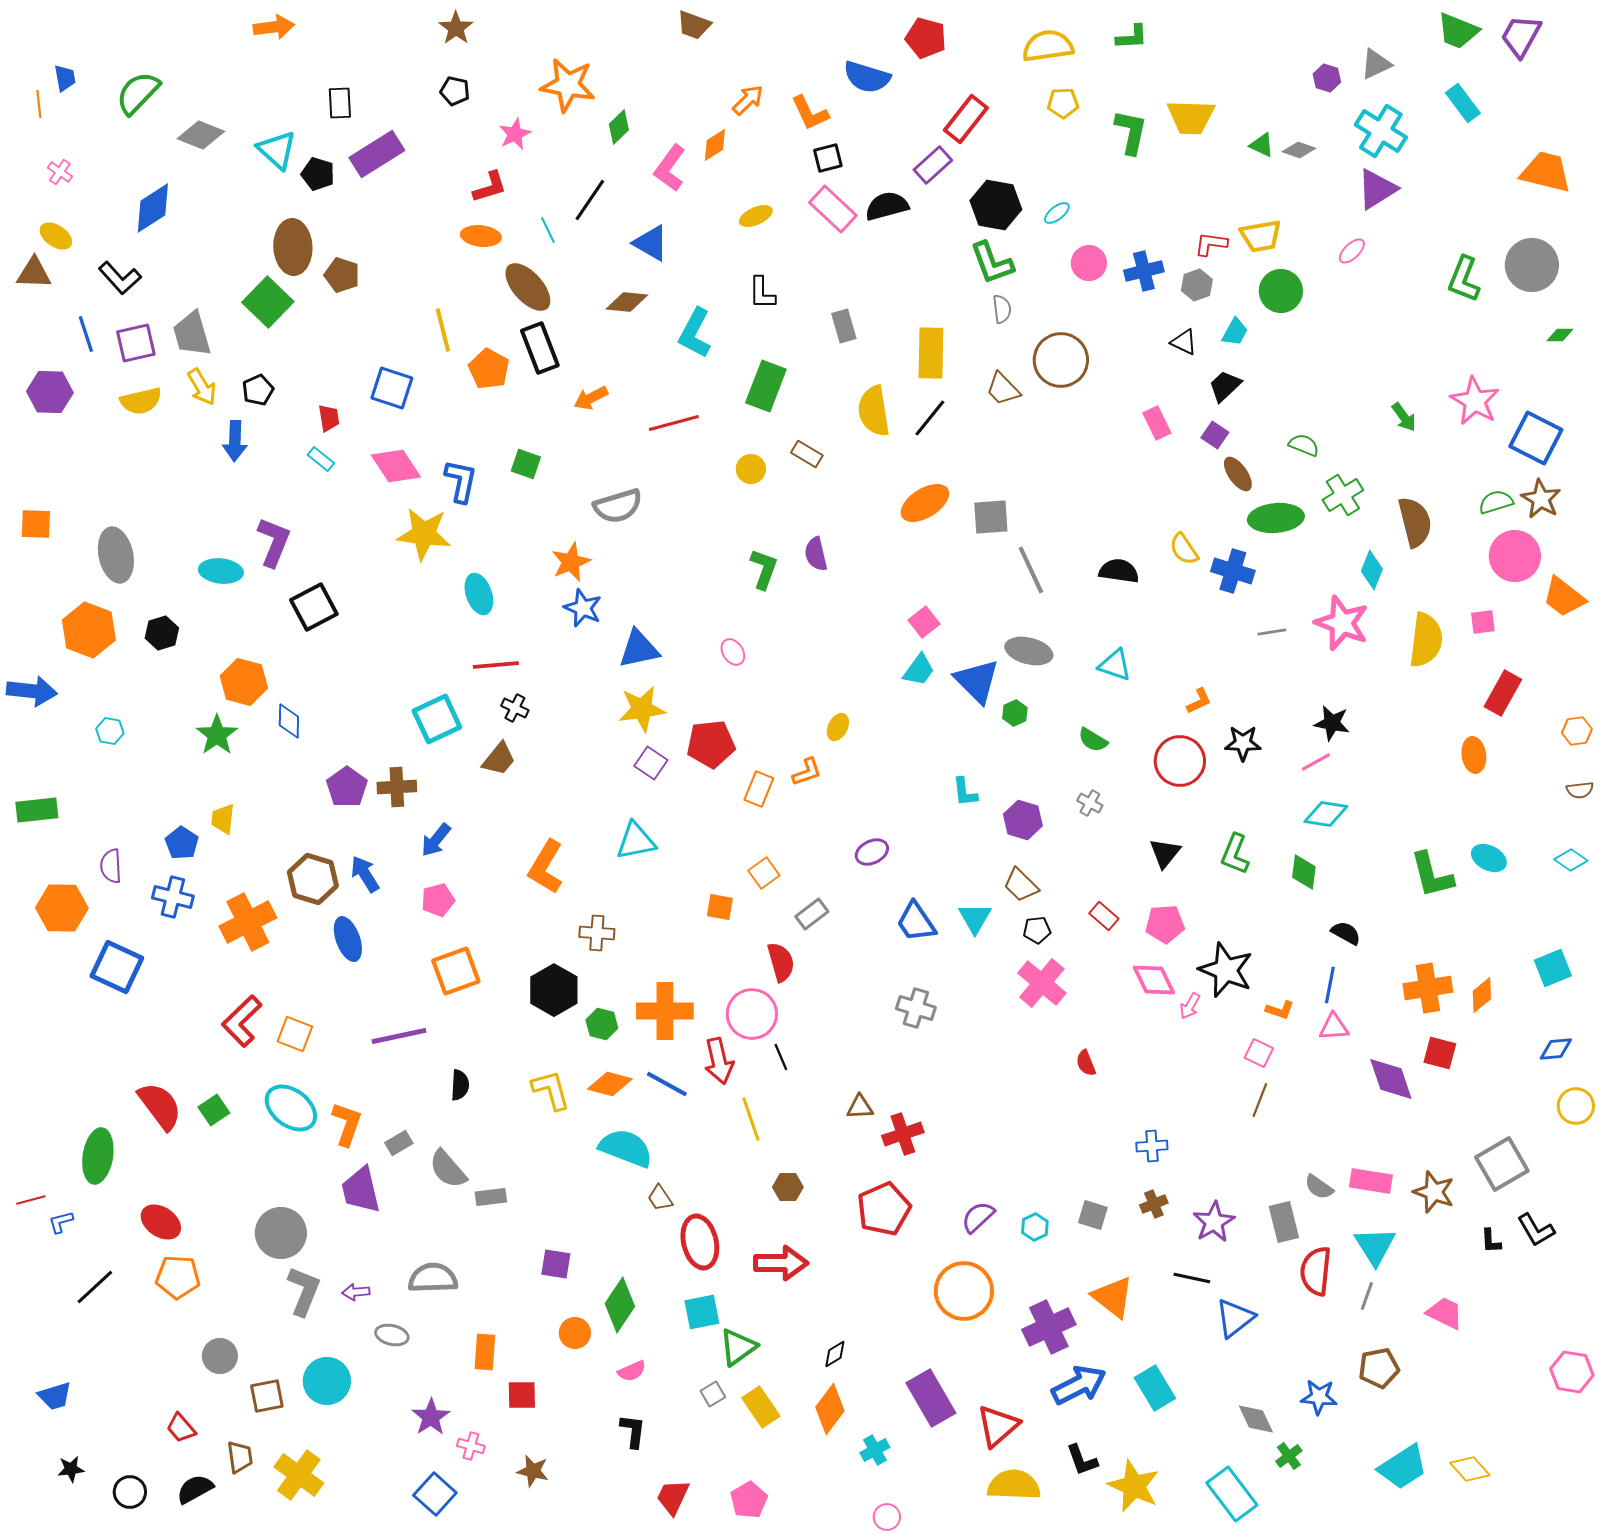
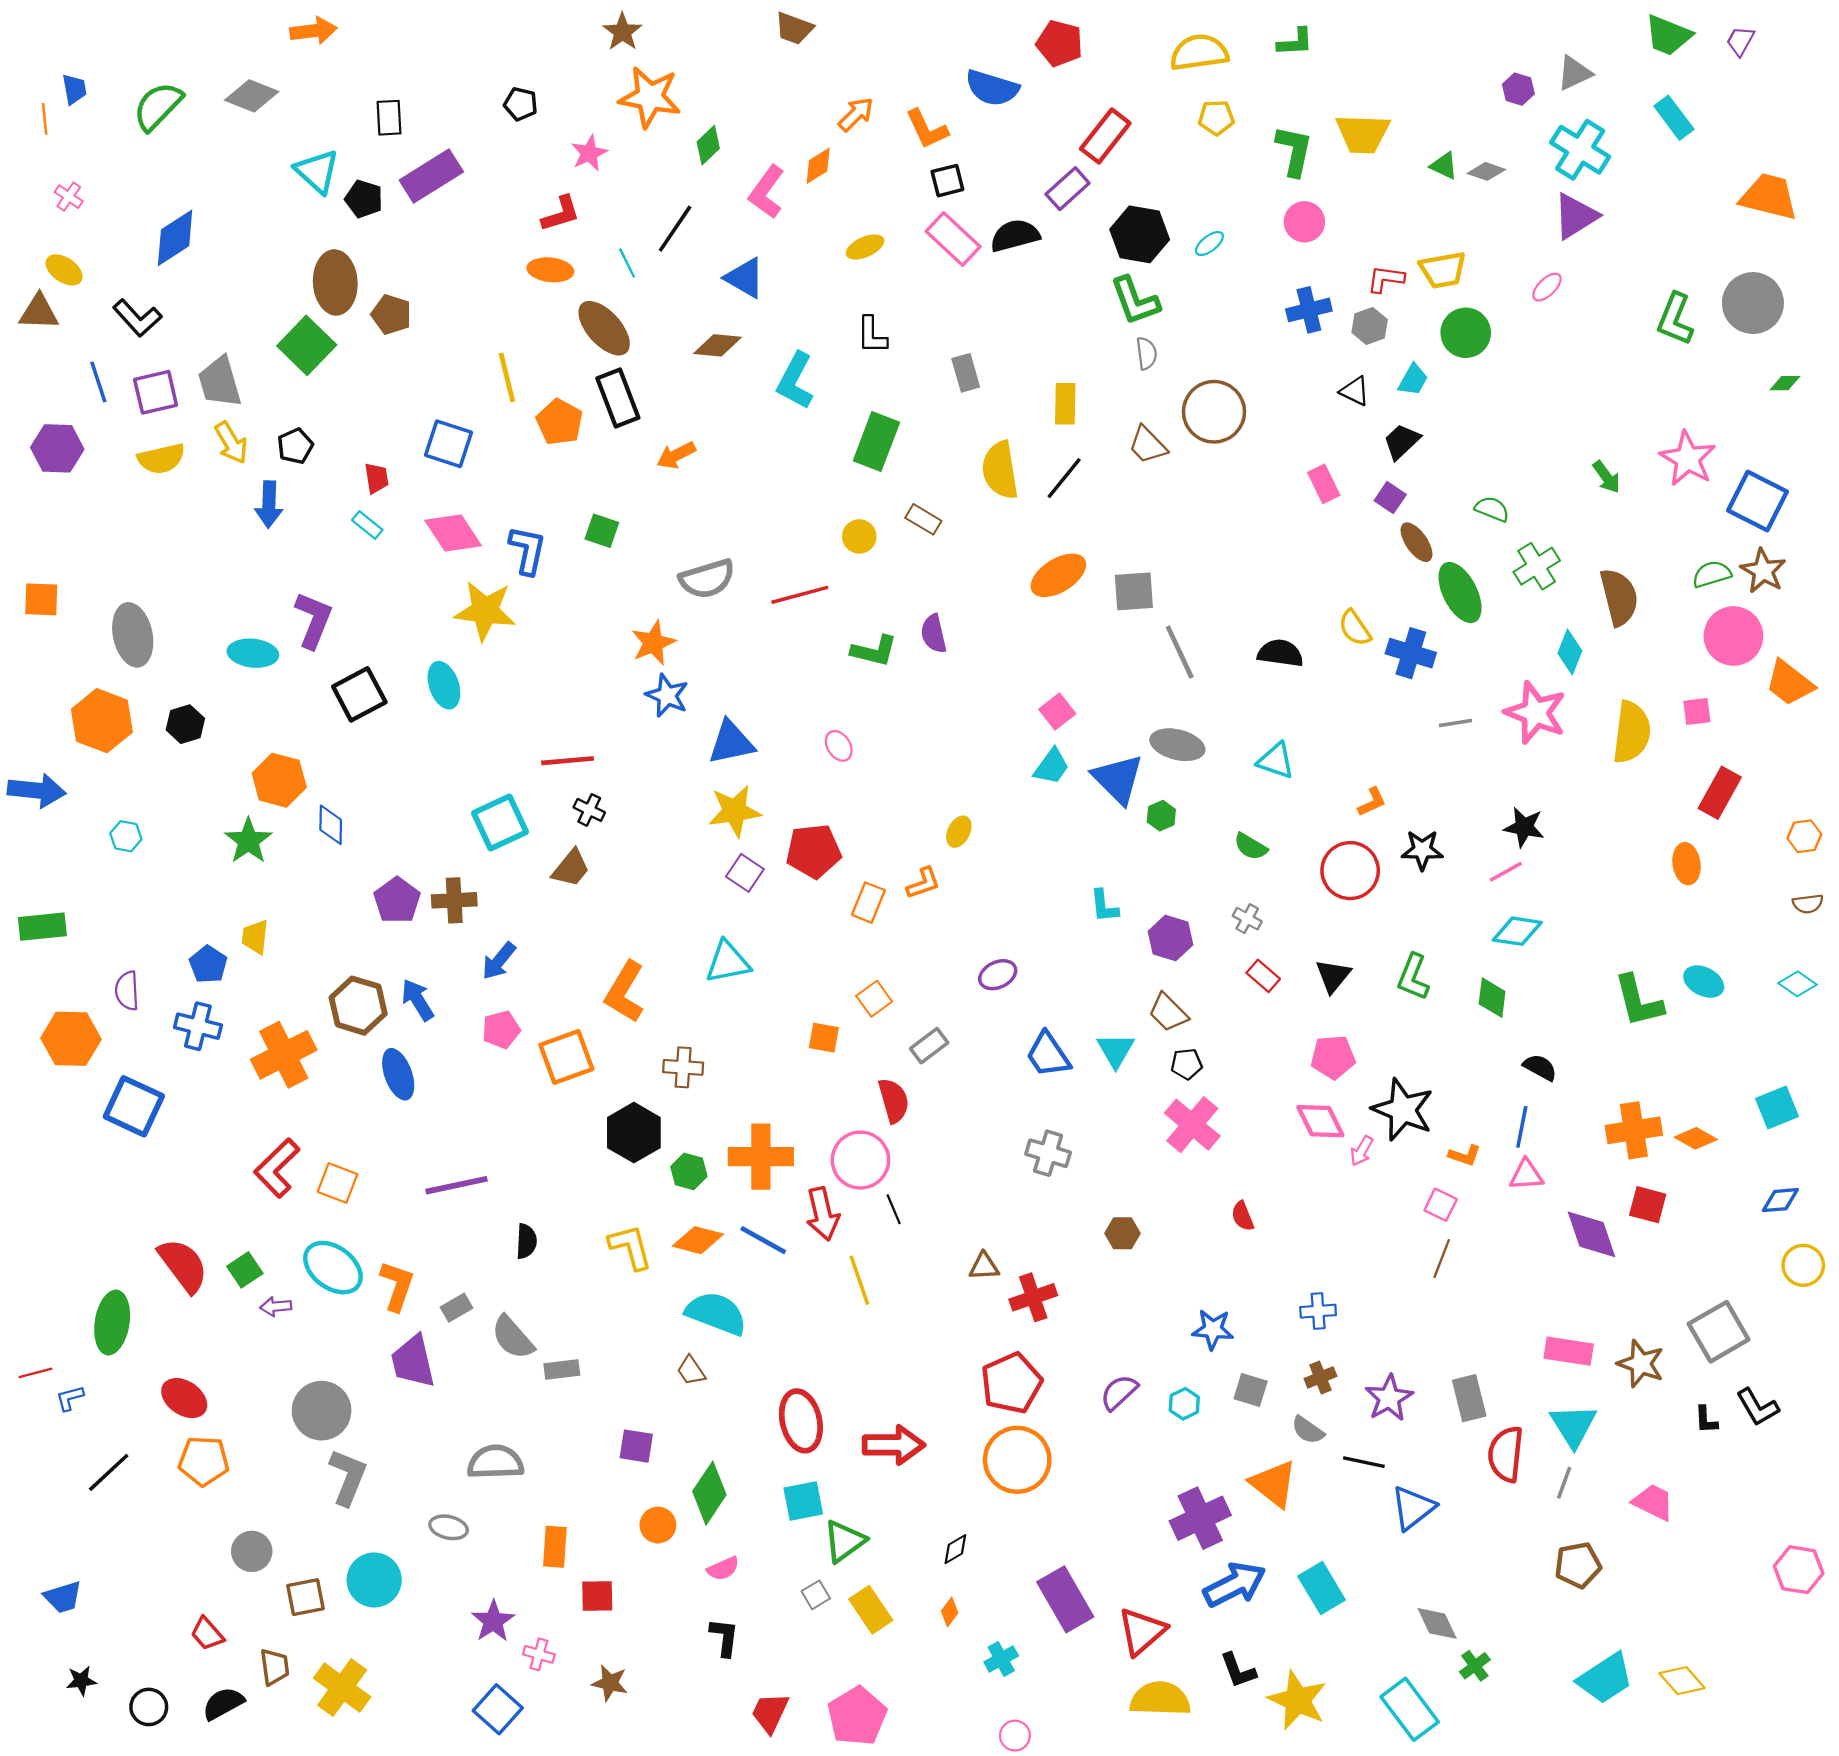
brown star: (456, 28) -> (622, 32), moved
purple trapezoid: (1521, 36) -> (1740, 41), size x0.6
gray diamond: (201, 135) -> (252, 96), moved
pink circle: (1089, 263) -> (1304, 222), moved
yellow rectangle: (931, 353) -> (1065, 404), size x0.7
red line: (674, 423) -> (800, 595), moved
green ellipse: (1276, 518) -> (1460, 593), turned 68
green L-shape: (764, 569) -> (874, 651), turned 84
cyan ellipse: (479, 594) -> (444, 685), moved
red rectangle: (1104, 916) -> (1263, 976), moved
orange square: (456, 971) -> (566, 1057), moved
orange diamond: (1482, 995) -> (1696, 1138), turned 69
brown hexagon: (788, 1187) -> (1122, 1233), moved
gray semicircle: (1319, 1187) -> (1308, 1430), moved
brown trapezoid: (660, 1198) -> (691, 1371), moved
orange circle: (964, 1291) -> (1017, 1460), moved
purple arrow: (356, 1292) -> (276, 1307), moved
blue star: (1319, 1397) -> (1213, 1329), moved
orange diamond: (830, 1409) -> (950, 1612), size x0.5
pink pentagon: (749, 1500) -> (857, 1716), size x1.4

